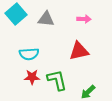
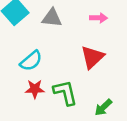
red triangle: (79, 51) -> (92, 57), turned -30
cyan semicircle: (29, 54) -> (31, 61), turned -36

